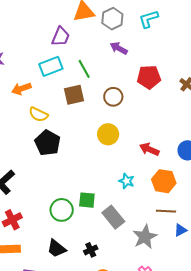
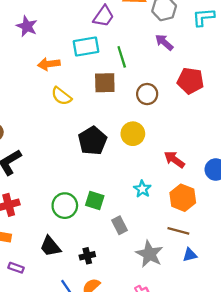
black pentagon: (48, 143) -> (93, 141), moved
gray rectangle: (113, 217) -> (120, 225), size x0.7
gray star: (145, 237) -> (149, 254), turned -30

